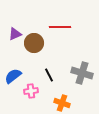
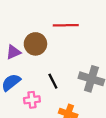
purple triangle: (15, 34) -> (13, 52), moved

